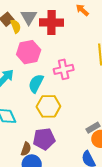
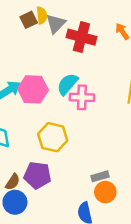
yellow semicircle: (16, 26) -> (42, 15), moved
pink hexagon: (29, 52) -> (33, 89), moved
cyan semicircle: (36, 83) -> (67, 84), moved

